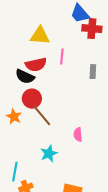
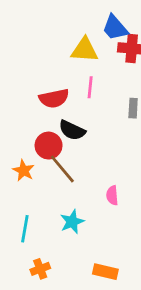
yellow triangle: (40, 36) -> (85, 50), moved
black semicircle: (25, 77) -> (72, 130), moved
cyan line: (15, 172) -> (25, 229), moved

